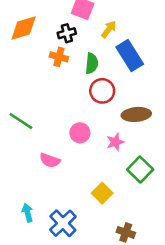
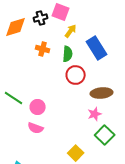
yellow arrow: (109, 29) -> (71, 31), moved
black cross: (67, 33) -> (41, 18), moved
pink circle: (80, 133) -> (38, 107), moved
pink star: (115, 142) -> (95, 114), moved

